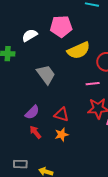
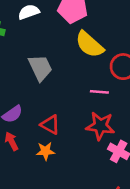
yellow semicircle: (79, 50) -> (89, 44), turned 55

